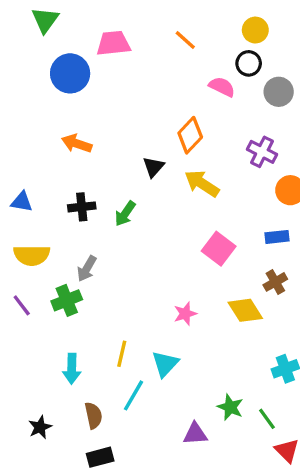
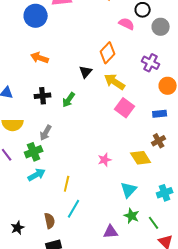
pink square: (219, 249) -> (125, 108), moved
cyan triangle: (165, 364) -> (129, 190), moved
cyan arrow: (72, 369) -> (37, 175), moved, turned -120

